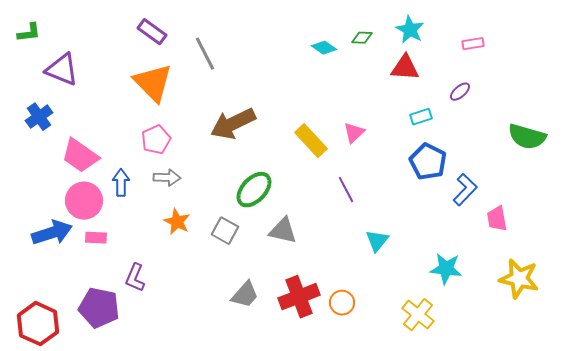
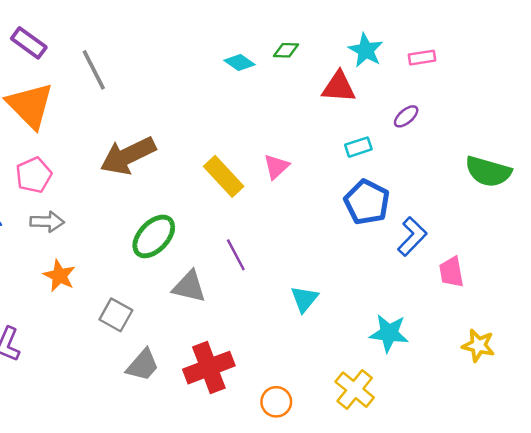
cyan star: (410, 30) -> (366, 50), moved
purple line: (346, 190) -> (236, 255), moved
gray square: (225, 231) -> (116, 315), moved
yellow star: (519, 279) -> (478, 345), size x0.7
orange circle: (342, 303) -> (276, 402), moved

